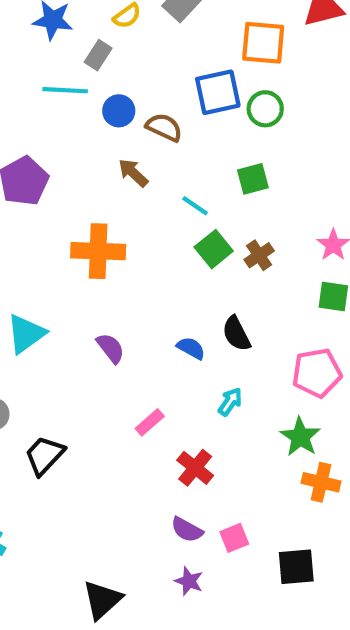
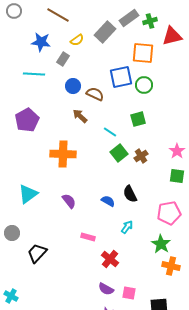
cyan line: (65, 90) -> (34, 74), moved
pink rectangle: (150, 422) -> (88, 237), turned 56
pink square: (234, 538) -> (129, 293), turned 32

